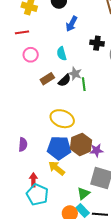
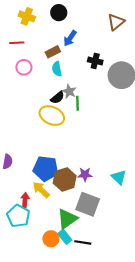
brown rectangle: (47, 79) -> (53, 52), moved
yellow ellipse: (62, 119) -> (52, 116), moved
brown hexagon: (81, 144) -> (65, 179), moved
red arrow: (33, 180) -> (25, 200), moved
green triangle: (83, 193) -> (67, 219), size x1.5

